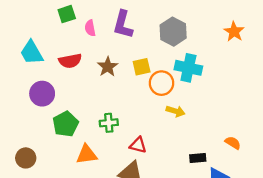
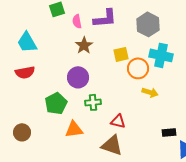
purple L-shape: (123, 25) -> (105, 18), turned -110
red semicircle: (70, 61) -> (25, 72), moved
brown star: (108, 67) -> (84, 45), moved
purple circle: (42, 94) -> (78, 77), moved

